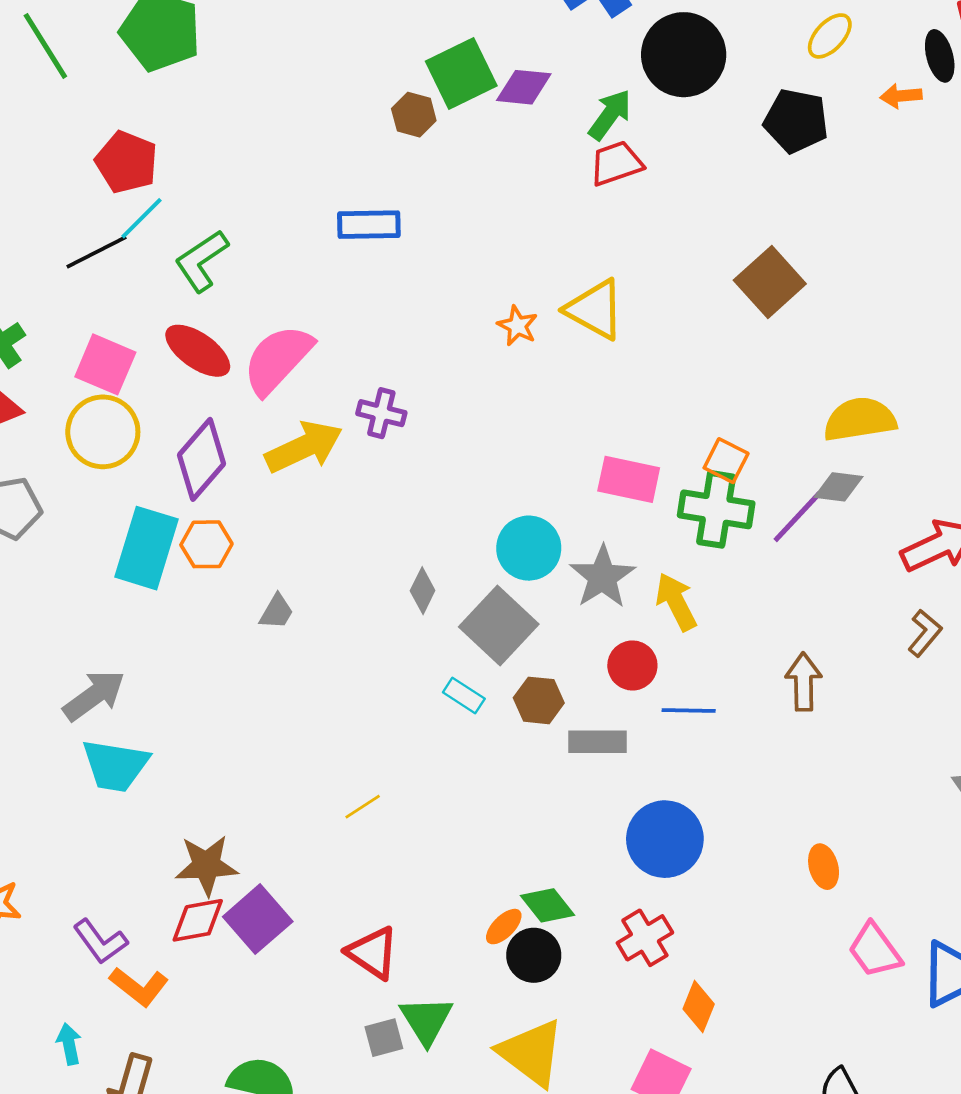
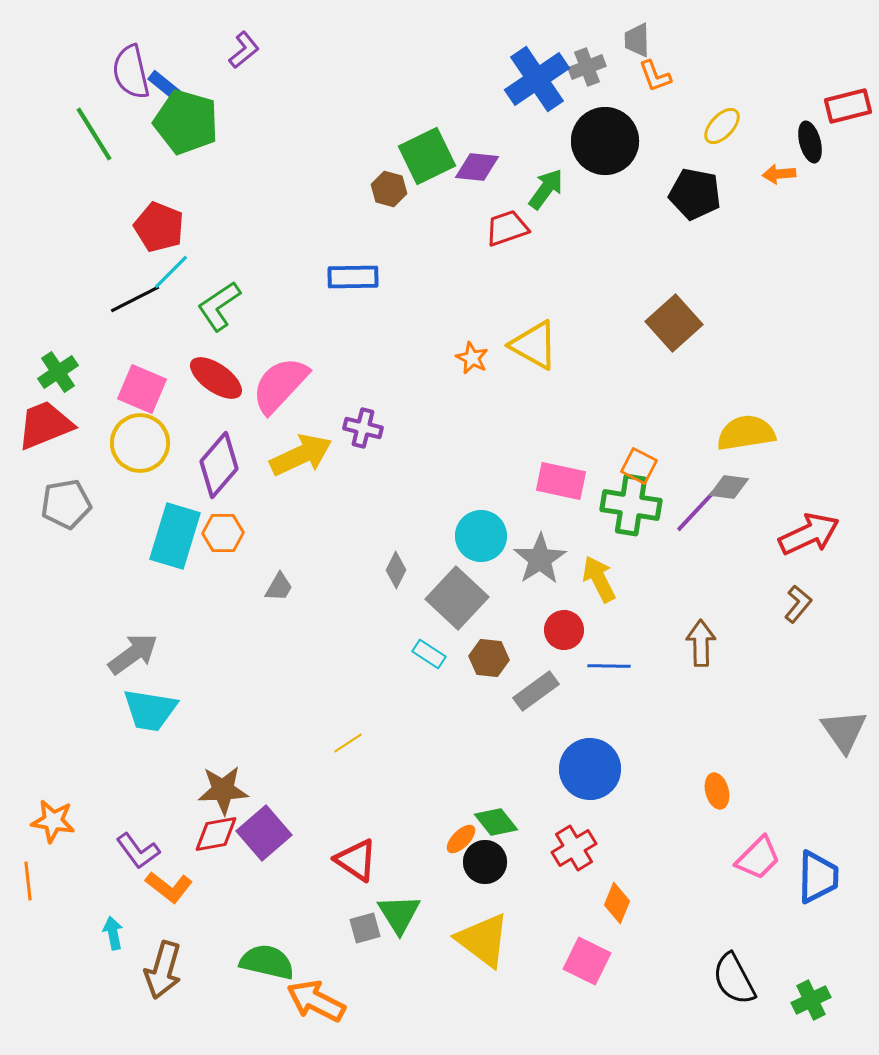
red trapezoid: (616, 163) -> (507, 228), moved
gray rectangle: (597, 742) -> (536, 691), turned -36
pink trapezoid: (875, 950) -> (758, 858), turned -99

